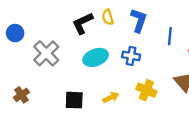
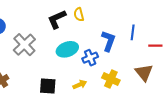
blue L-shape: (139, 20) -> (108, 41), moved
blue cross: (131, 56) -> (90, 58), moved, turned -35

